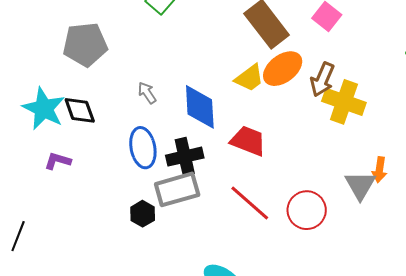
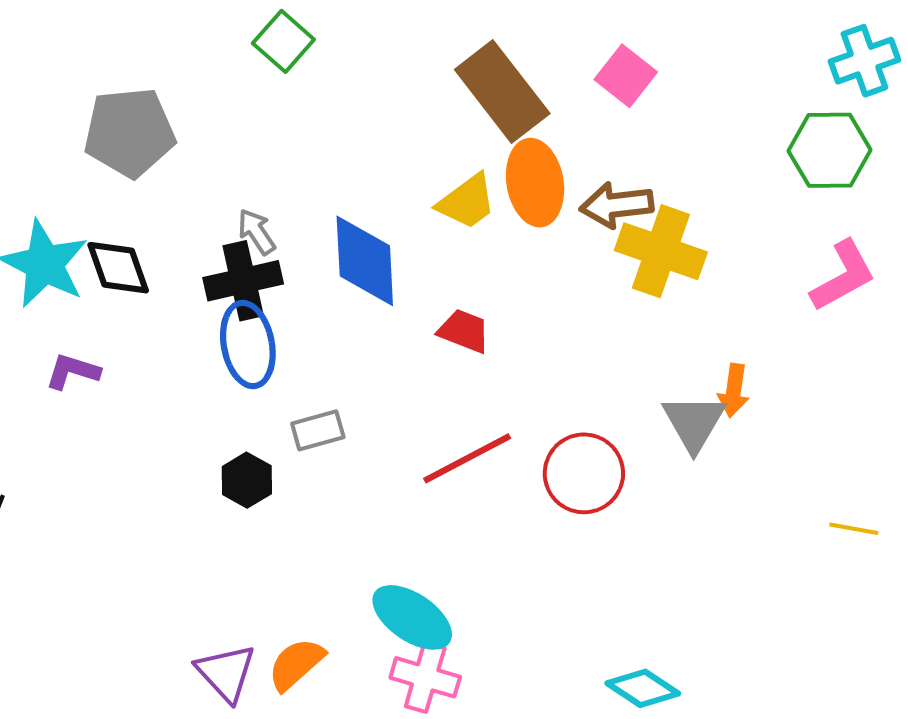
orange ellipse: (283, 69) -> (535, 183), turned -63
brown arrow: (322, 79) -> (617, 205), turned 60
red trapezoid: (248, 141) -> (464, 331), size x0.7
black cross: (185, 157) -> (243, 281), moved
gray rectangle: (177, 189) -> (318, 430), size x0.6
red line: (250, 203) -> (467, 458), turned -69

